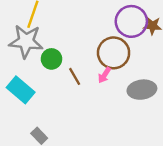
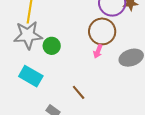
brown line: (75, 76) -> (79, 92), moved

